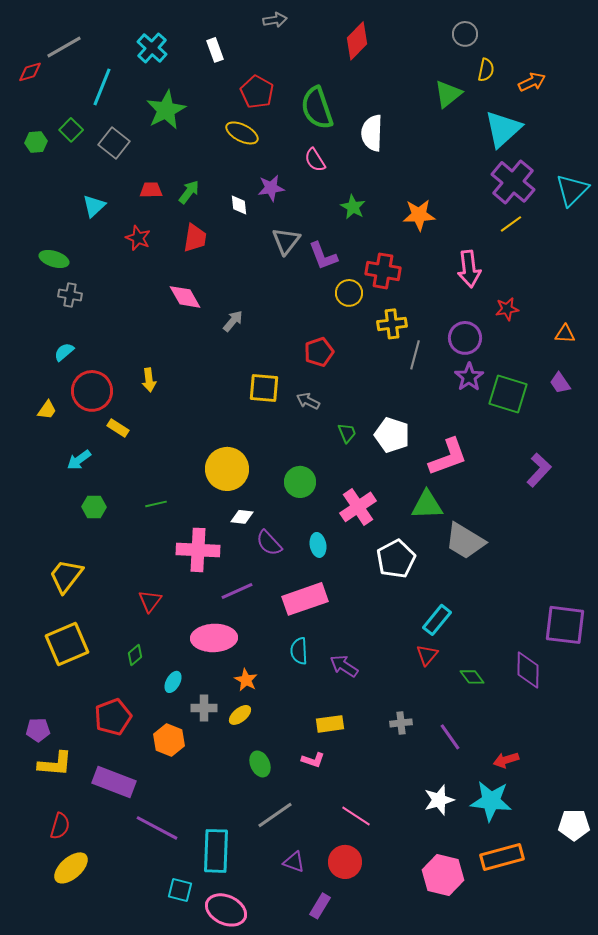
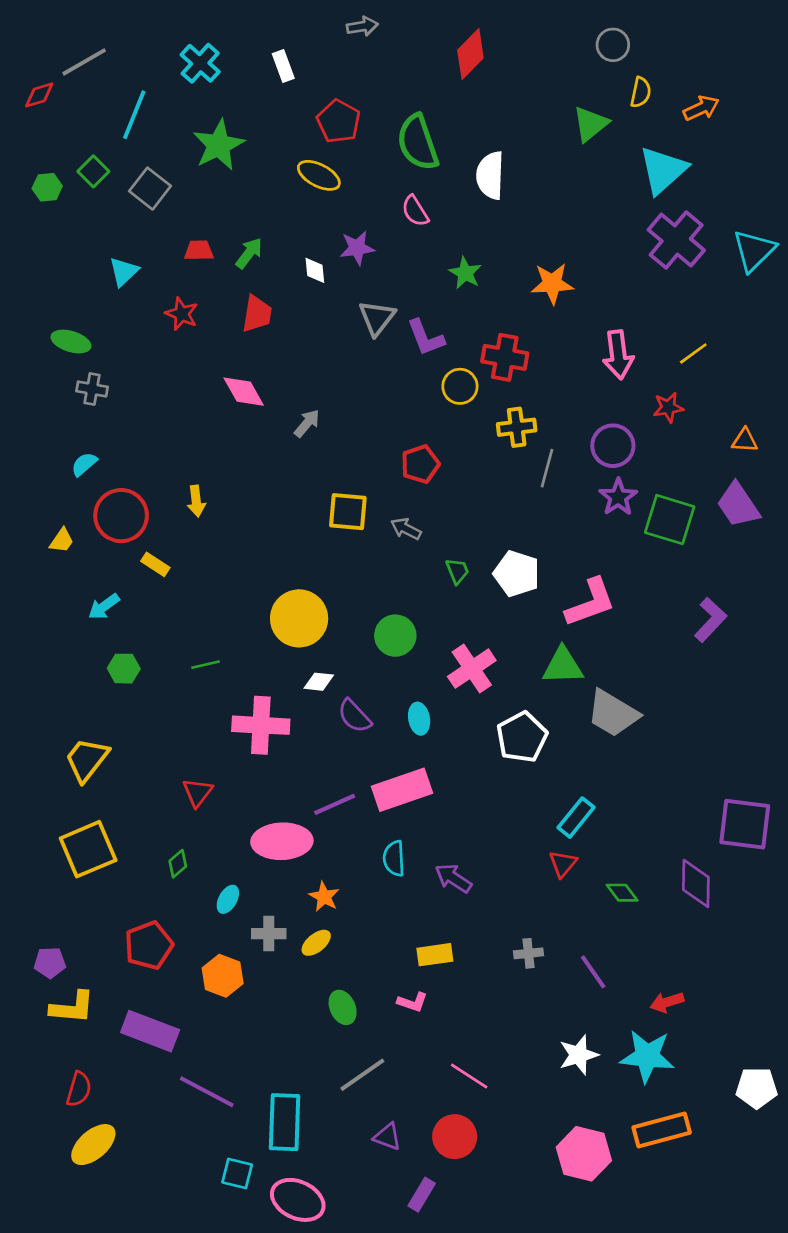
yellow line: (511, 224) -> (693, 353), moved
purple trapezoid: (560, 383) -> (738, 505), size x1.6
purple line: (237, 591) -> (335, 804), moved

